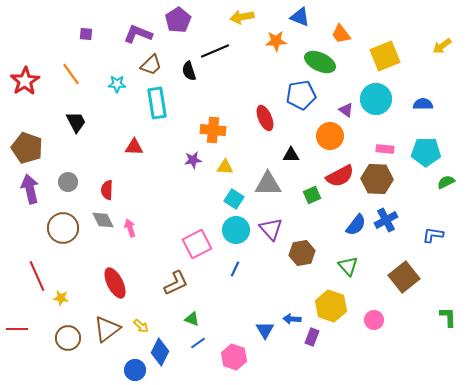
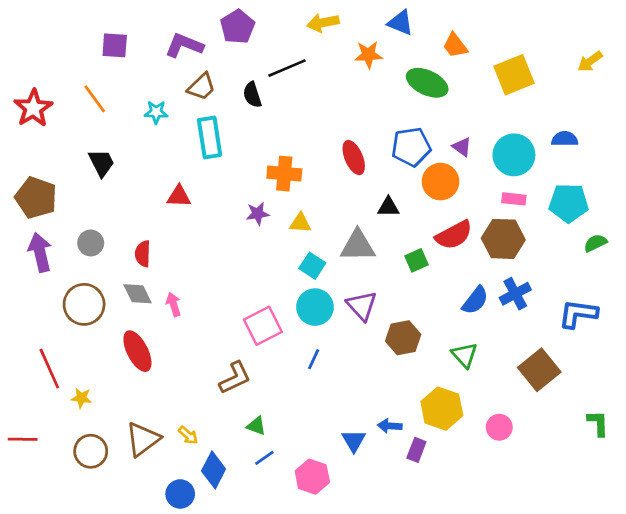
purple square: (86, 34) -> (115, 45), size x1.5
blue pentagon: (301, 95) -> (411, 147), moved
cyan circle: (376, 99) -> (514, 155), moved
blue L-shape: (433, 235) -> (578, 314), size x1.4
red ellipse: (115, 283) -> (137, 351), moved

